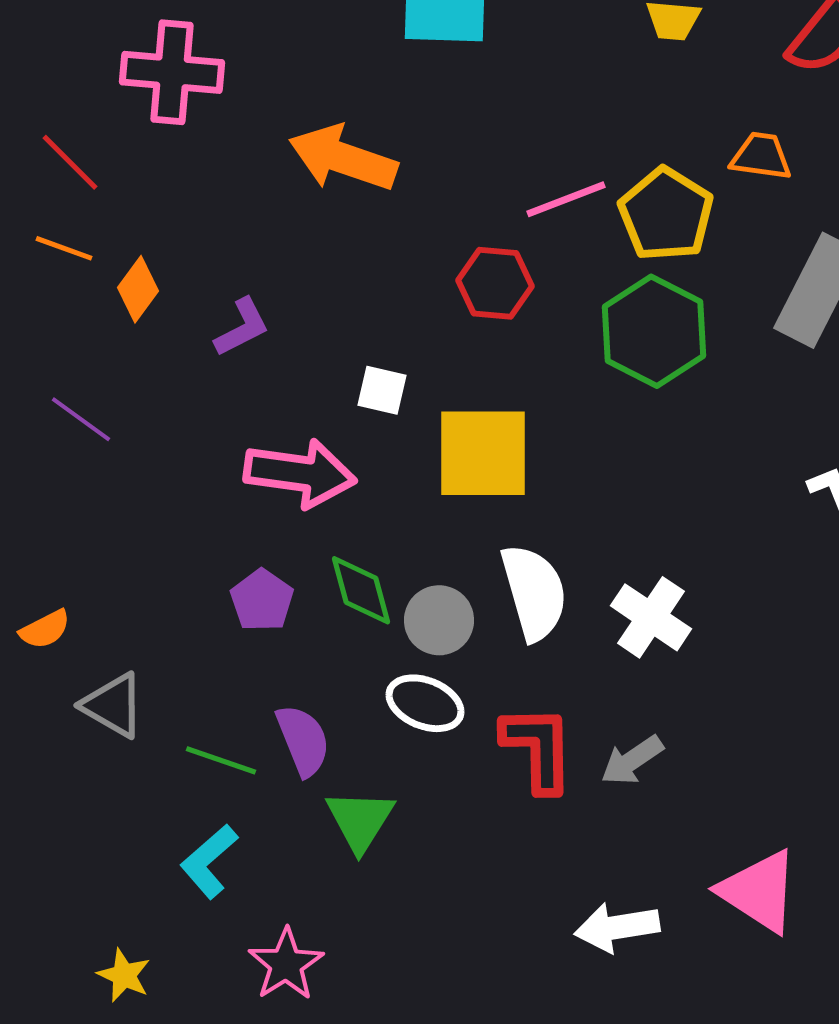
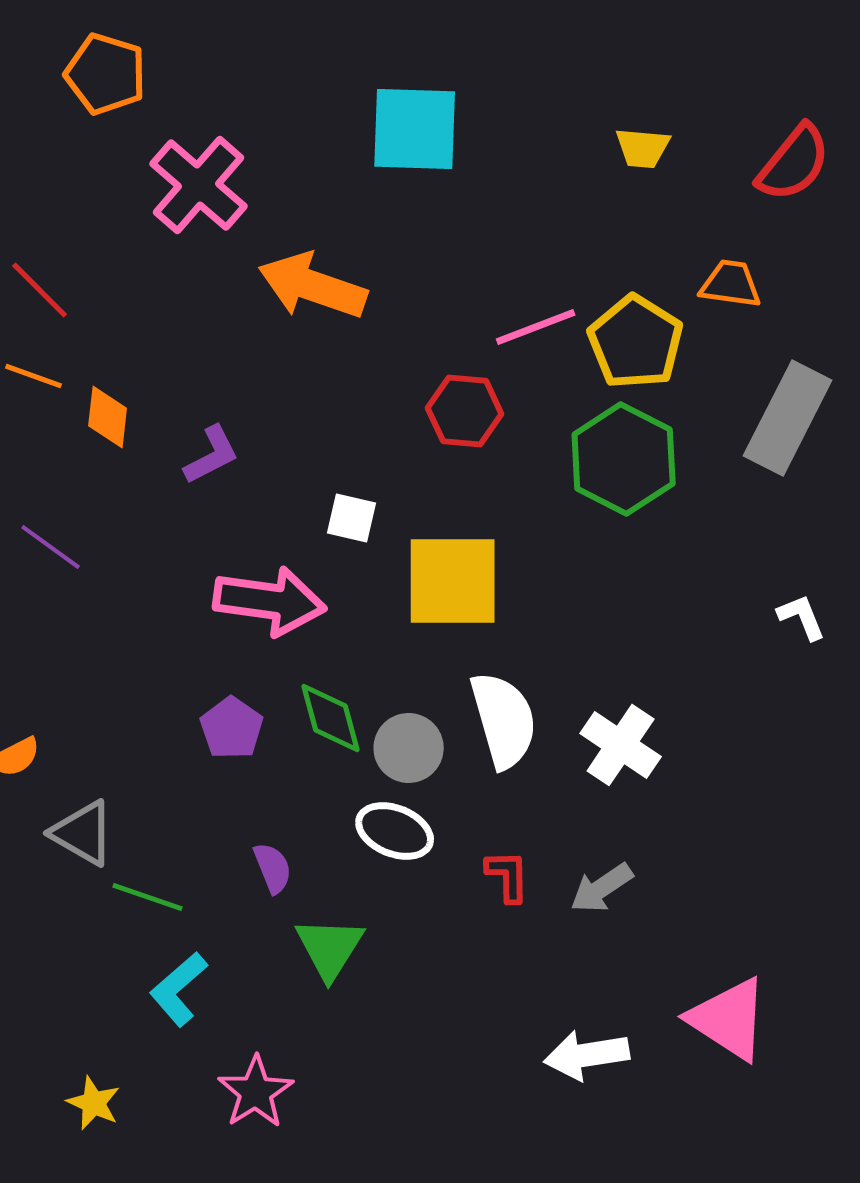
pink cross: (172, 72) -> (199, 185), moved, turned 36
orange diamond: (138, 289) -> (108, 417), turned -30
purple semicircle: (303, 740) -> (273, 868), size x0.7
red L-shape: (538, 748) -> (508, 876), size x0.6
green line: (221, 760) -> (148, 897), moved

